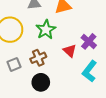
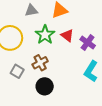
red triangle: (70, 51) -> (67, 35), moved
gray square: (14, 64) -> (17, 71), turned -32

